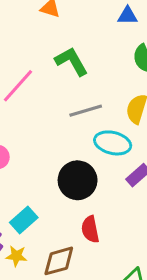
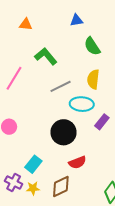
red semicircle: (90, 229) -> (77, 162), turned -90

